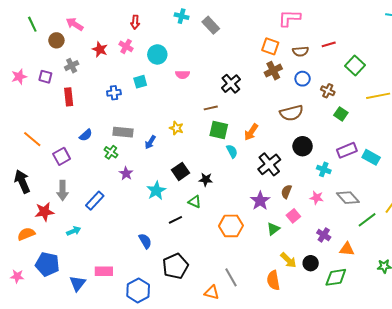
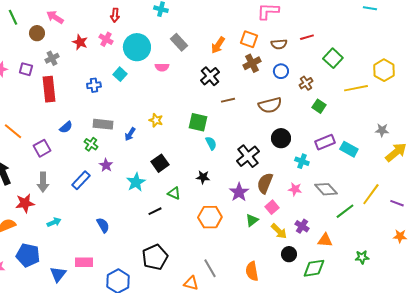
gray rectangle: (211, 25) -> (179, 42), moved
cyan circle: (157, 54) -> (137, 47), size x1.4
cyan square: (140, 82) -> (120, 74), turned -32
brown cross: (328, 91) -> (306, 83), turned 32
red rectangle: (69, 97) -> (49, 89), size x1.4
brown line: (211, 108) -> (228, 100), moved
orange arrow: (251, 132) -> (218, 45), moved
black star: (206, 179) -> (203, 177), moved
brown semicircle: (286, 192) -> (265, 183), size x1.5
blue rectangle: (95, 201) -> (81, 180), moved
blue semicircle: (145, 241) -> (103, 225), moved
yellow arrow: (288, 260) -> (279, 231), moved

